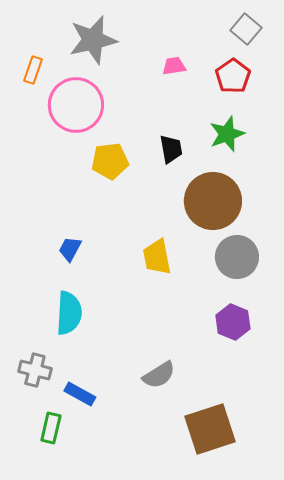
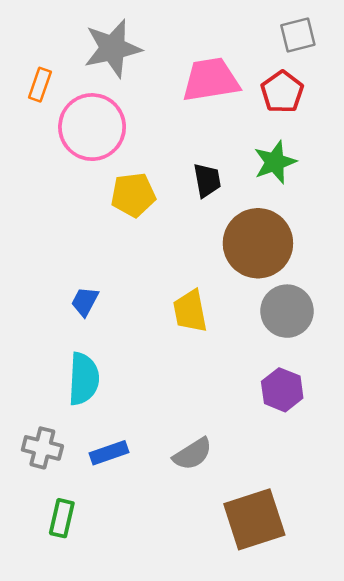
gray square: (246, 29) -> (298, 35), turned 36
pink trapezoid: (174, 66) -> (211, 80), size x2.0
blue rectangle: (80, 394) -> (109, 453), moved, turned -48

